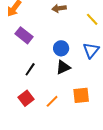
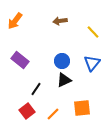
purple rectangle: (24, 35) -> (20, 60), moved
black line: (30, 69) -> (36, 89), moved

